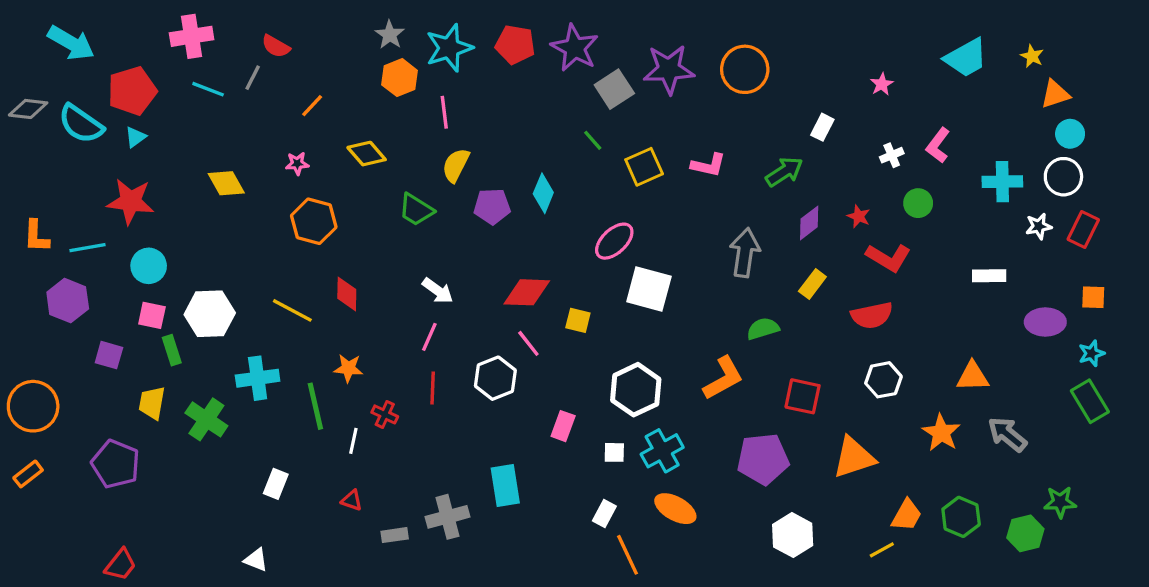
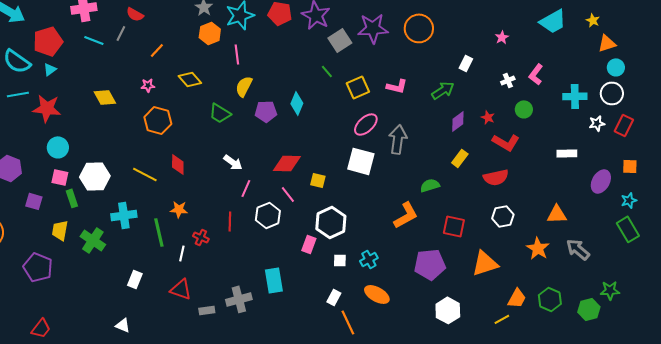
pink ellipse: (614, 241) -> (366, 124), moved
cyan line: (88, 248) -> (18, 94), moved
gray arrow: (745, 253) -> (398, 139), moved
purple ellipse: (1045, 322) -> (601, 181), turned -60
pink line: (429, 337) -> (246, 188), moved
white hexagon: (636, 390) -> (331, 222), moved
cyan cross: (662, 451) -> (369, 259), size x0.7
red triangle: (352, 500) -> (181, 289), size x1.6

